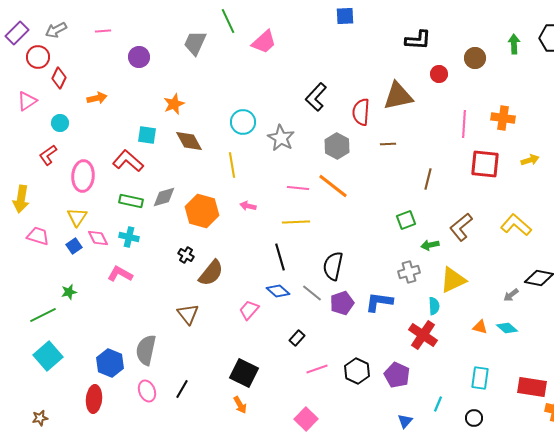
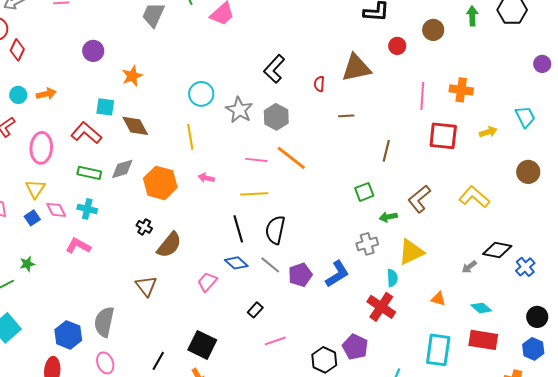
purple circle: (139, 57) -> (93, 51), moved
orange arrow: (97, 98) -> (46, 94), moved
red semicircle: (361, 112) -> (319, 84), size x0.6
brown diamond: (189, 141) -> (135, 126), moved
gray hexagon: (337, 146) -> (276, 117), moved
black semicircle: (333, 266) -> (275, 230), moved
blue L-shape: (379, 302) -> (337, 274), turned 140
cyan diamond: (507, 328) -> (481, 308), moved
black hexagon: (357, 371) -> (324, 360), moved
cyan rectangle: (480, 378) -> (438, 350), size x1.4
red rectangle: (532, 387) -> (483, 340), moved
black line: (182, 389) -> (158, 361), moved

